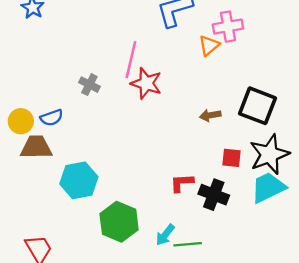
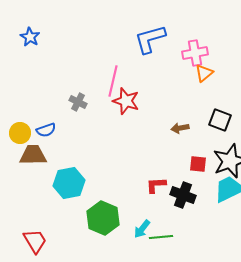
orange triangle: (209, 45) -> (204, 73), moved
black square: (258, 106) -> (220, 120), size x0.7

